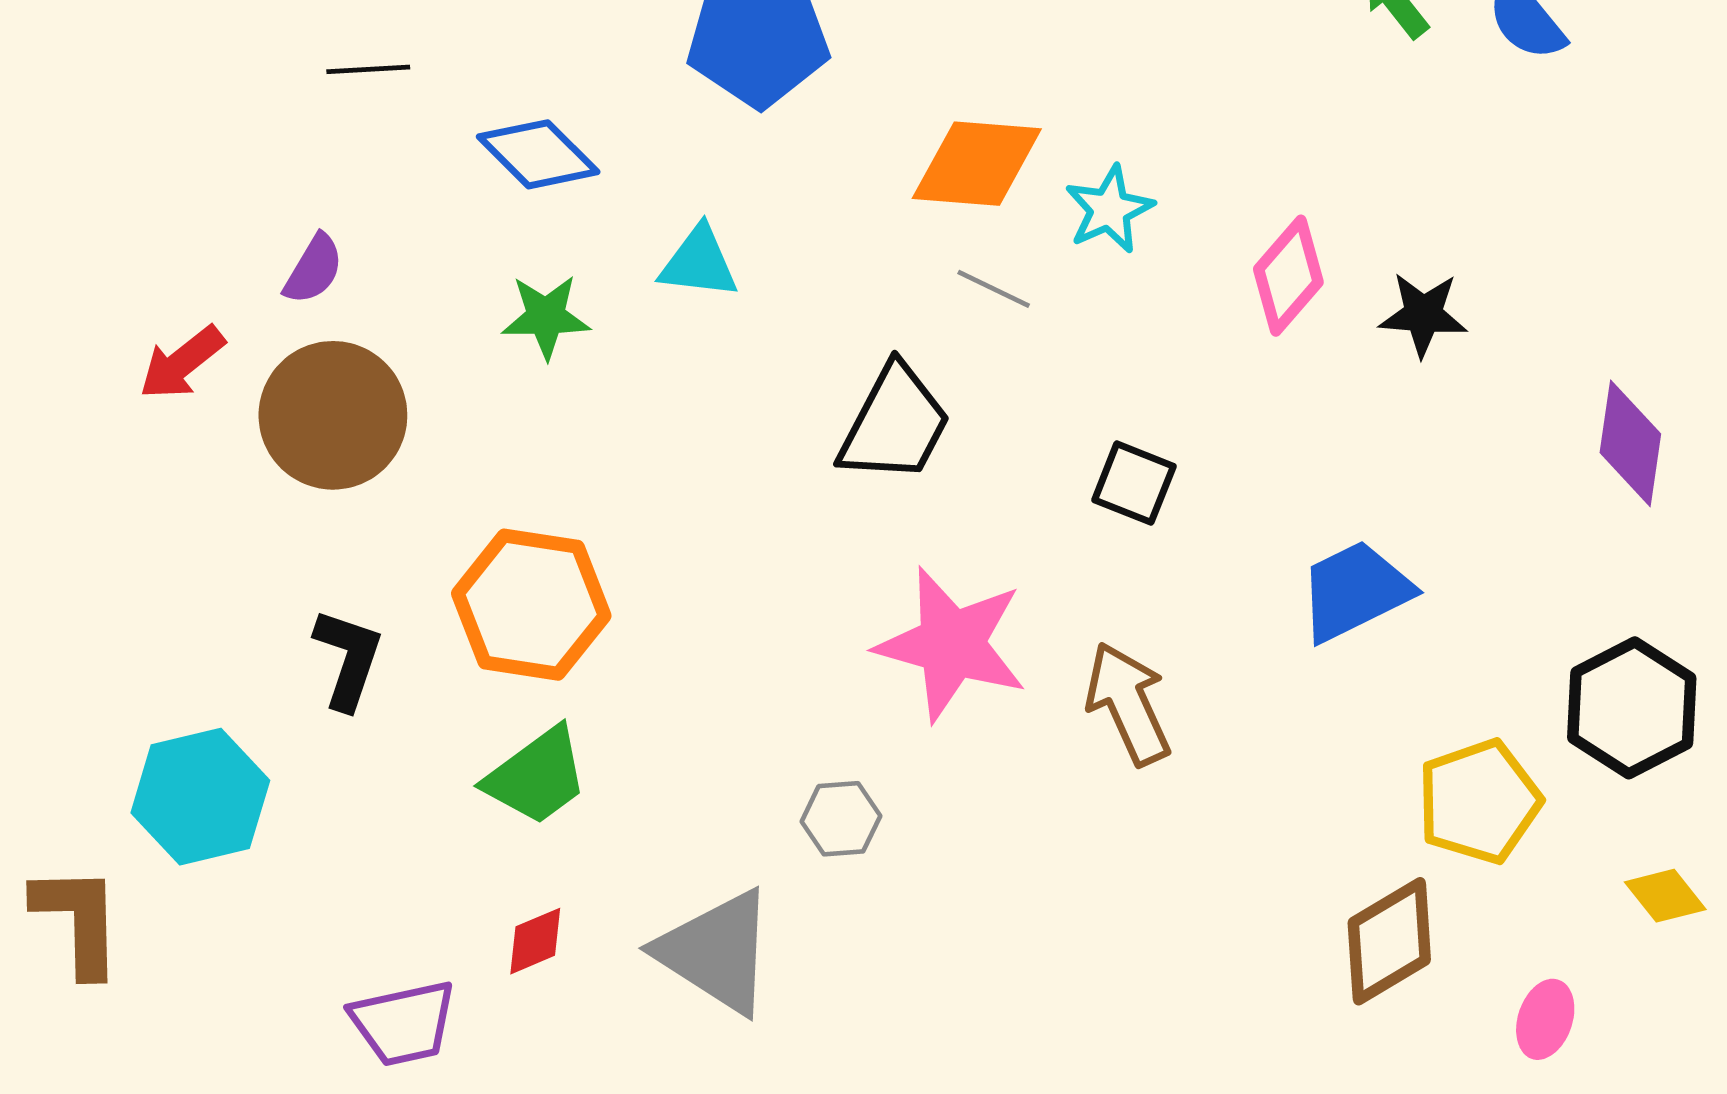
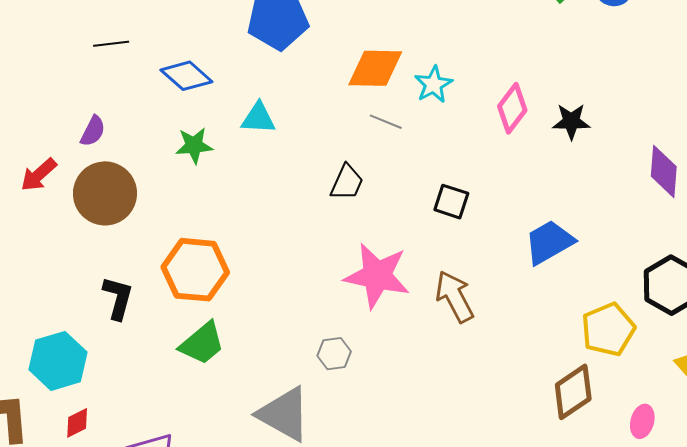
black trapezoid: (895, 424) -> (347, 182), size x0.7
red diamond: (535, 941) -> (77, 423), moved

